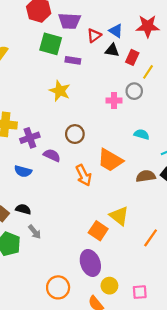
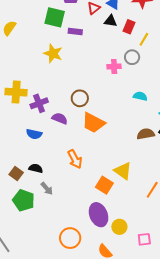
yellow star: (60, 91) -> (53, 53), moved
orange trapezoid: (110, 160) -> (93, 123), moved
orange arrow: (84, 175) -> (75, 159), moved
yellow circle: (109, 286) -> (119, 227), moved

